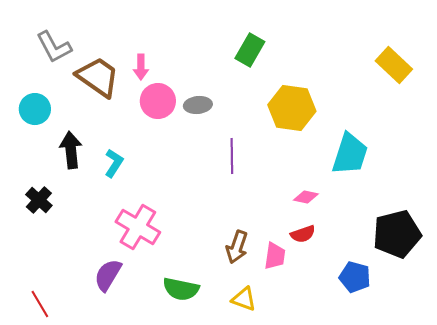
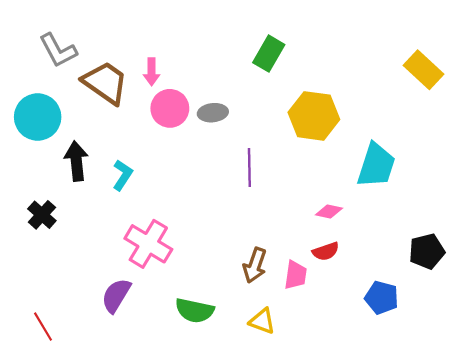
cyan circle: (35, 109) -> (38, 117), size x1.4
black pentagon: (397, 234) -> (427, 251), size x0.7

